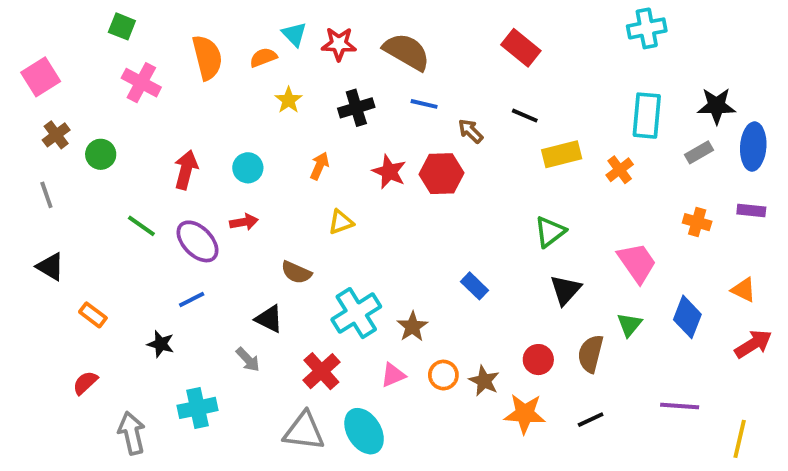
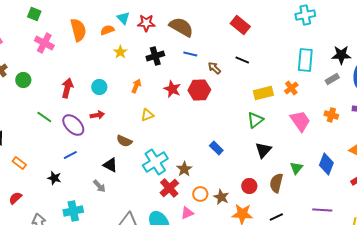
yellow rectangle: (562, 154) -> (263, 93), moved
pink trapezoid: (637, 263) -> (300, 121), moved
red cross: (321, 371) -> (169, 188), moved
pink triangle: (393, 375) -> (187, 213), moved

